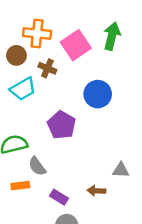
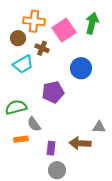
purple pentagon: (62, 125) -> (53, 92), turned 30
brown arrow: (96, 191) -> (80, 143), size x1.5
purple rectangle: (59, 197) -> (51, 148), turned 64

